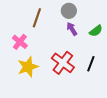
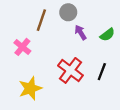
gray circle: (69, 11) -> (68, 12), moved
yellow star: (28, 67) -> (30, 88), moved

